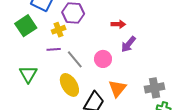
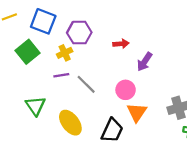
red arrow: (118, 24) -> (121, 44), moved
pink circle: (103, 59) -> (126, 90), moved
yellow ellipse: (69, 85) -> (70, 123), moved

